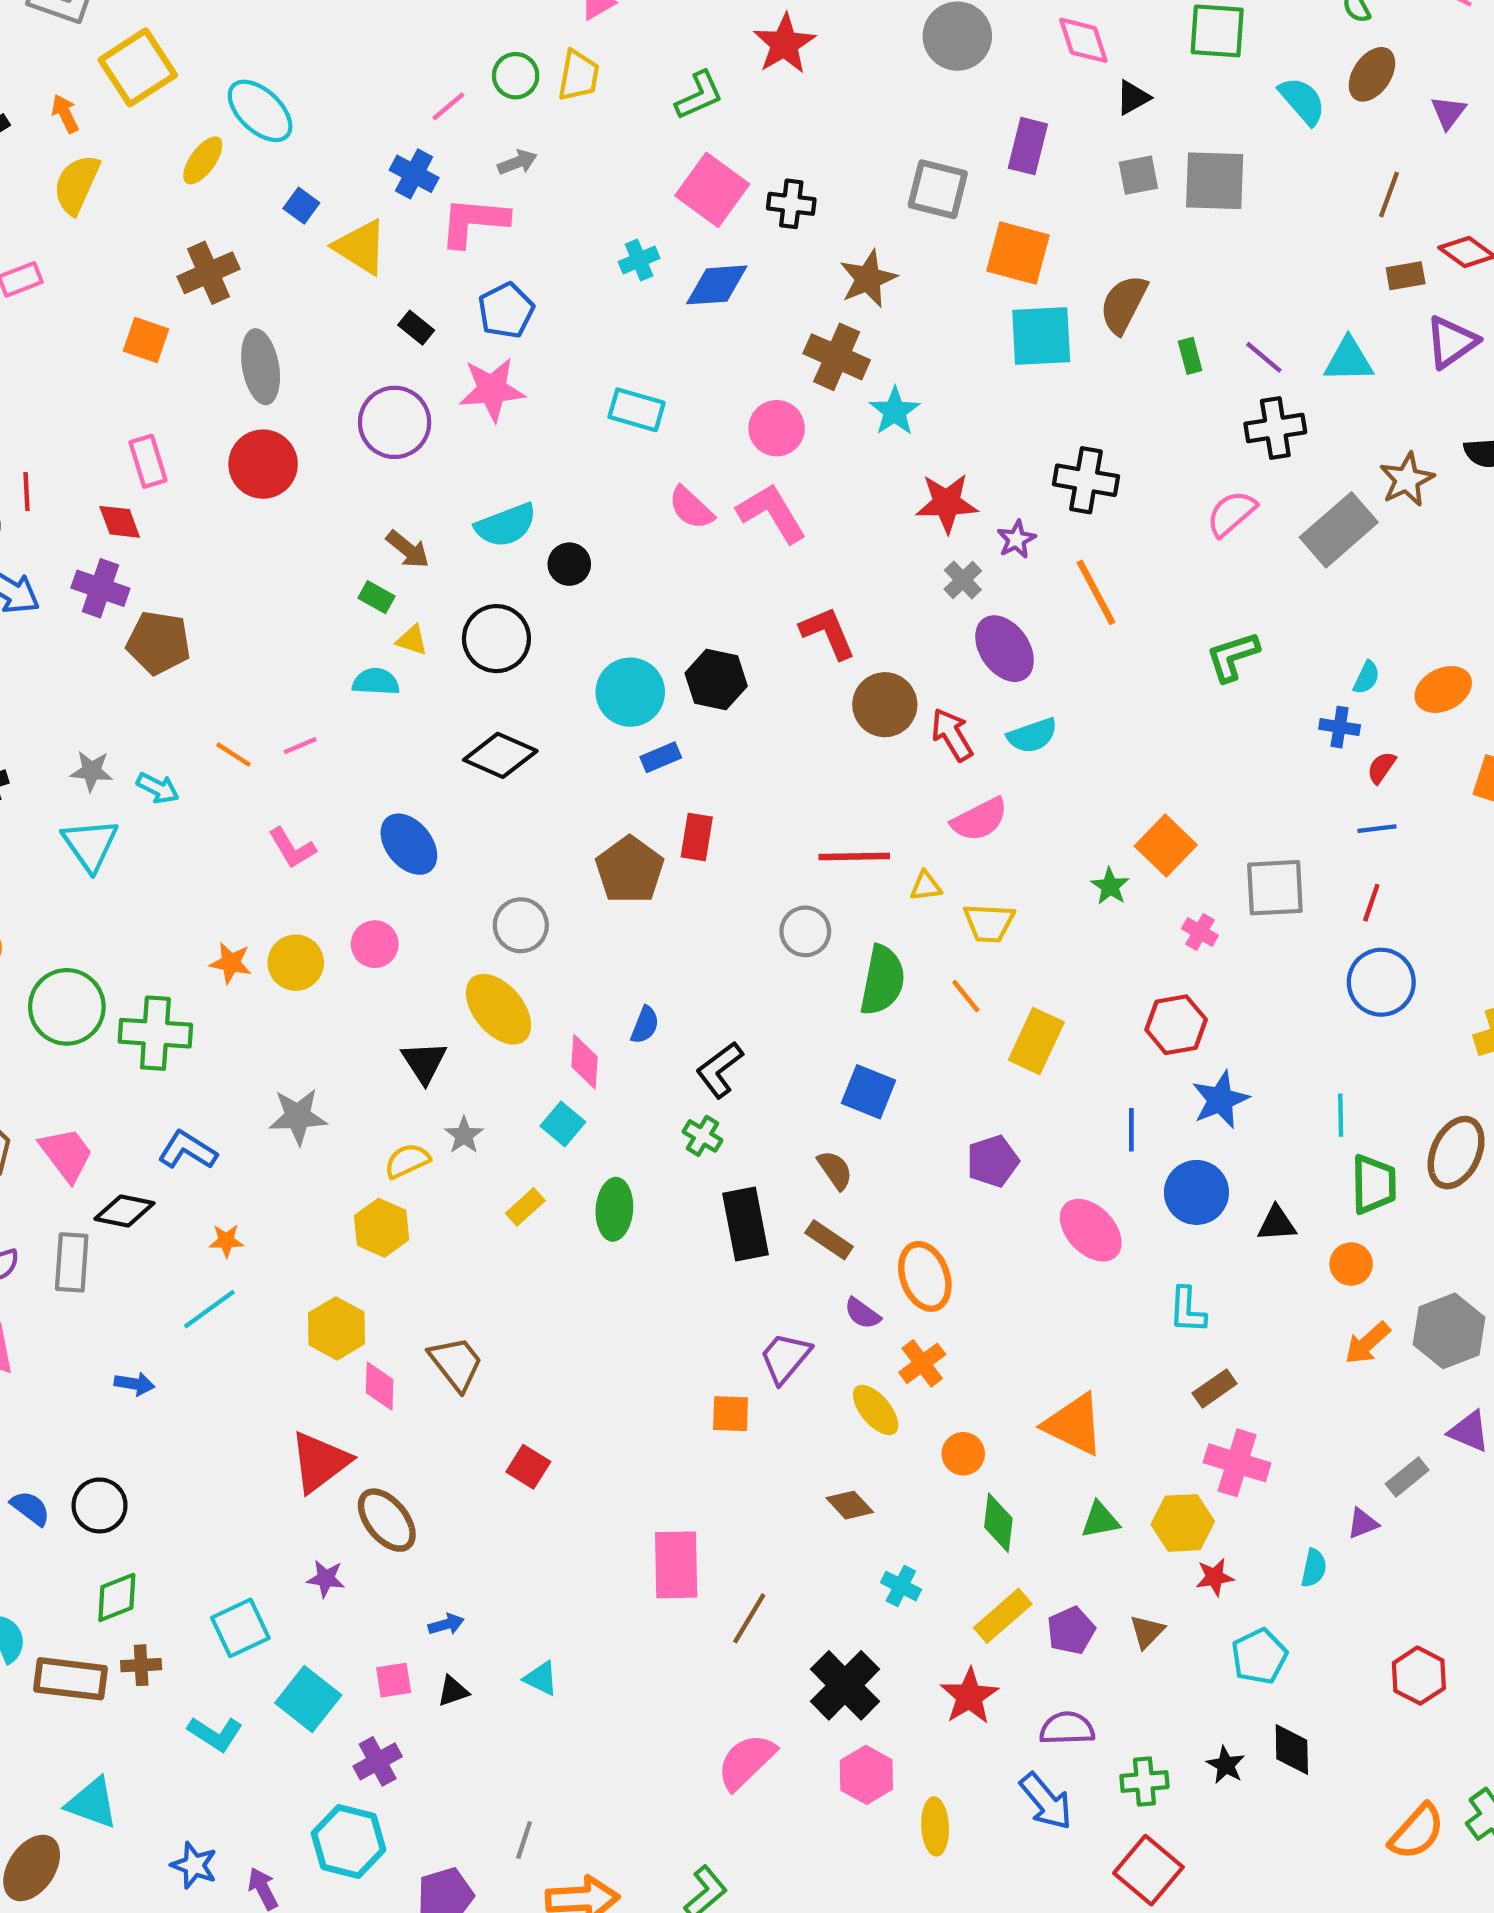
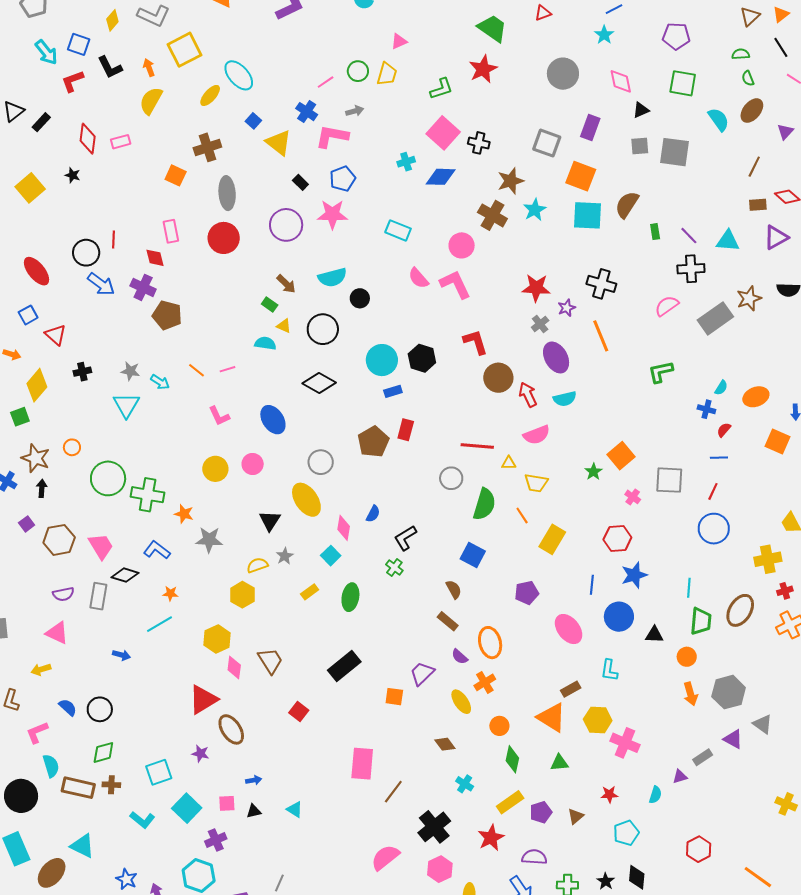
cyan star: (895, 411) -> (535, 210), moved
orange star: (231, 963) -> (184, 514), moved
black rectangle: (746, 1224) -> (344, 666), moved, turned 56
orange arrow: (1367, 1343) -> (691, 694), turned -70
brown rectangle: (1215, 1388) -> (571, 689), moved
yellow hexagon: (1183, 1523) -> (598, 720), moved

